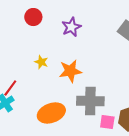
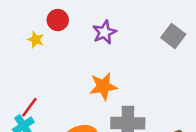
yellow star: (41, 62) -> (36, 40), moved

